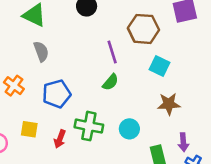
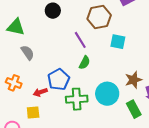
blue pentagon: (57, 94) -> (59, 79), moved
brown star: (169, 104) -> (133, 80), moved
cyan circle: (129, 129) -> (107, 94), size x1.5
red arrow: (60, 139) -> (40, 92), moved, turned 64

